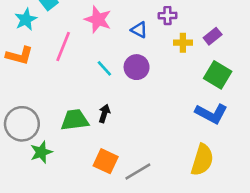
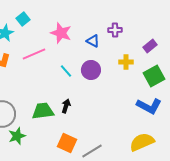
yellow cross: (183, 43) -> (126, 62), moved
pink line: (63, 47) -> (34, 54), turned 45
green square: (218, 75) -> (154, 76), turned 30
yellow semicircle: (202, 160) -> (142, 142), turned -130

